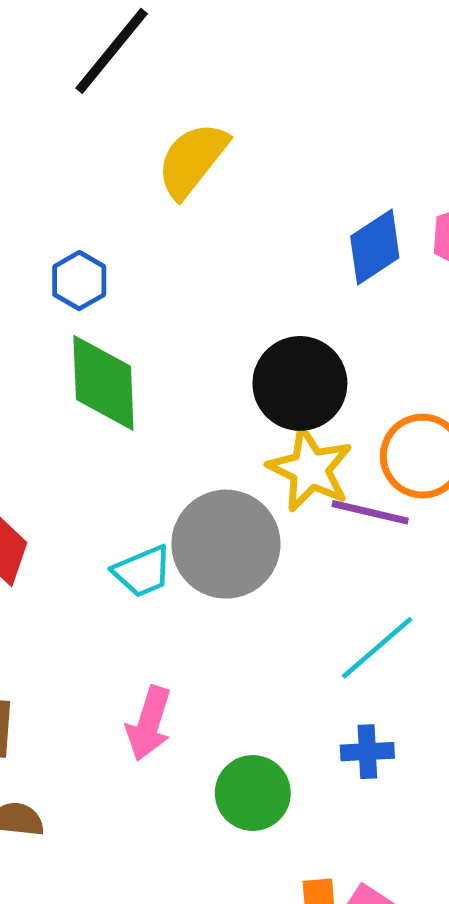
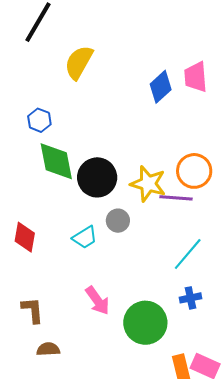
black circle: (300, 383) -> (97, 177), moved
gray circle: (226, 544) -> (118, 221), size x0.5
pink arrow: (149, 723) -> (97, 300), turned -44
green circle: (253, 793) -> (145, 323), size x1.4

